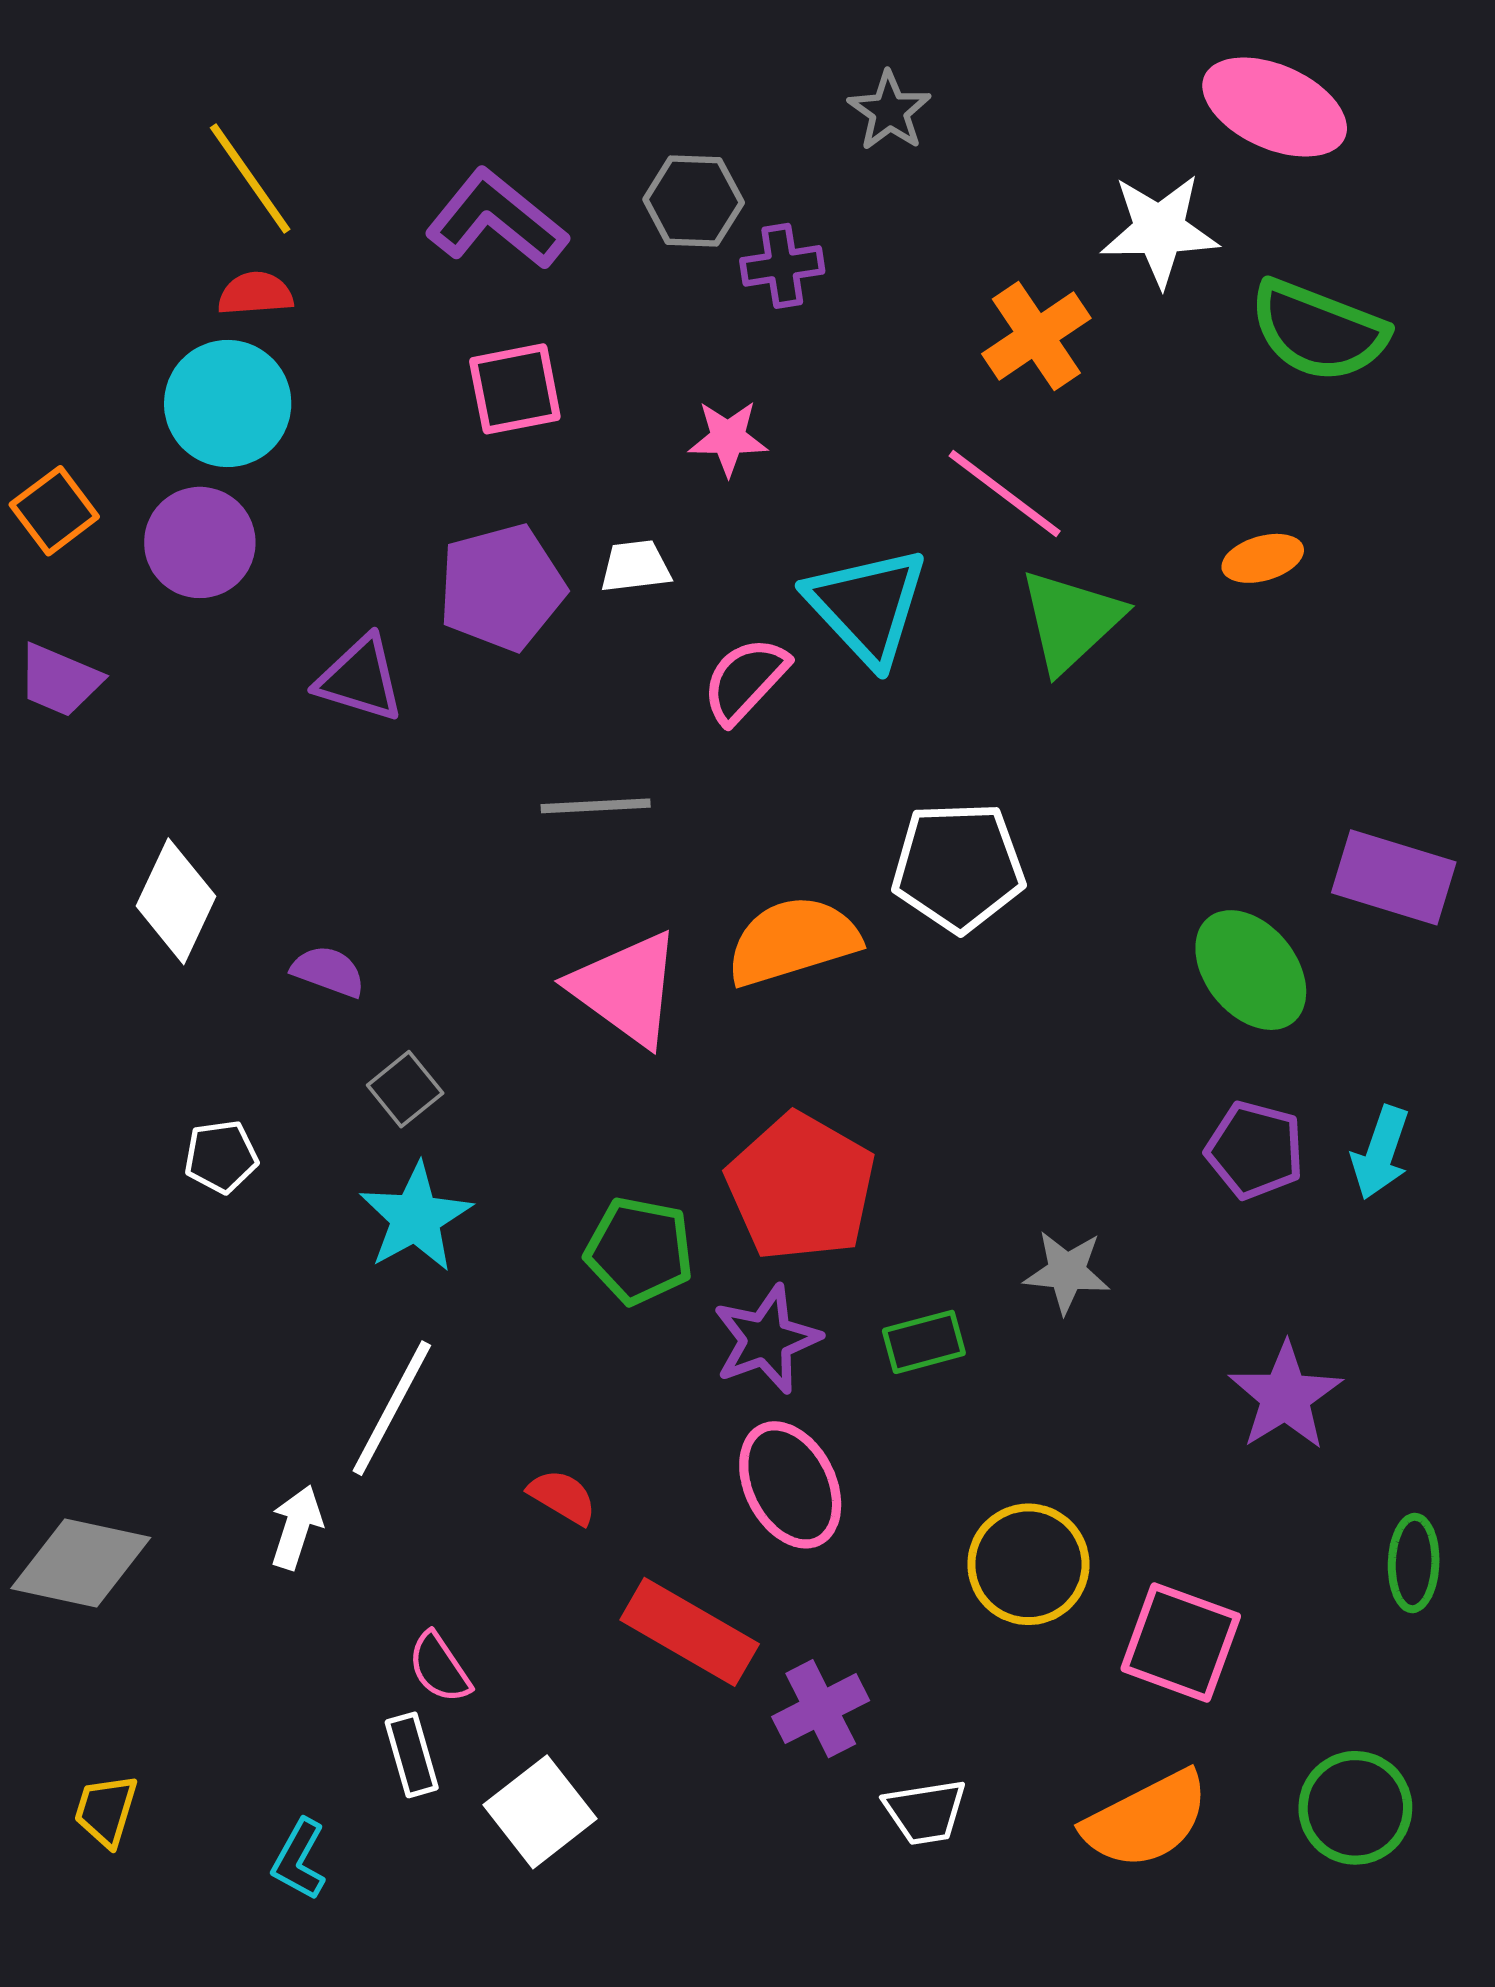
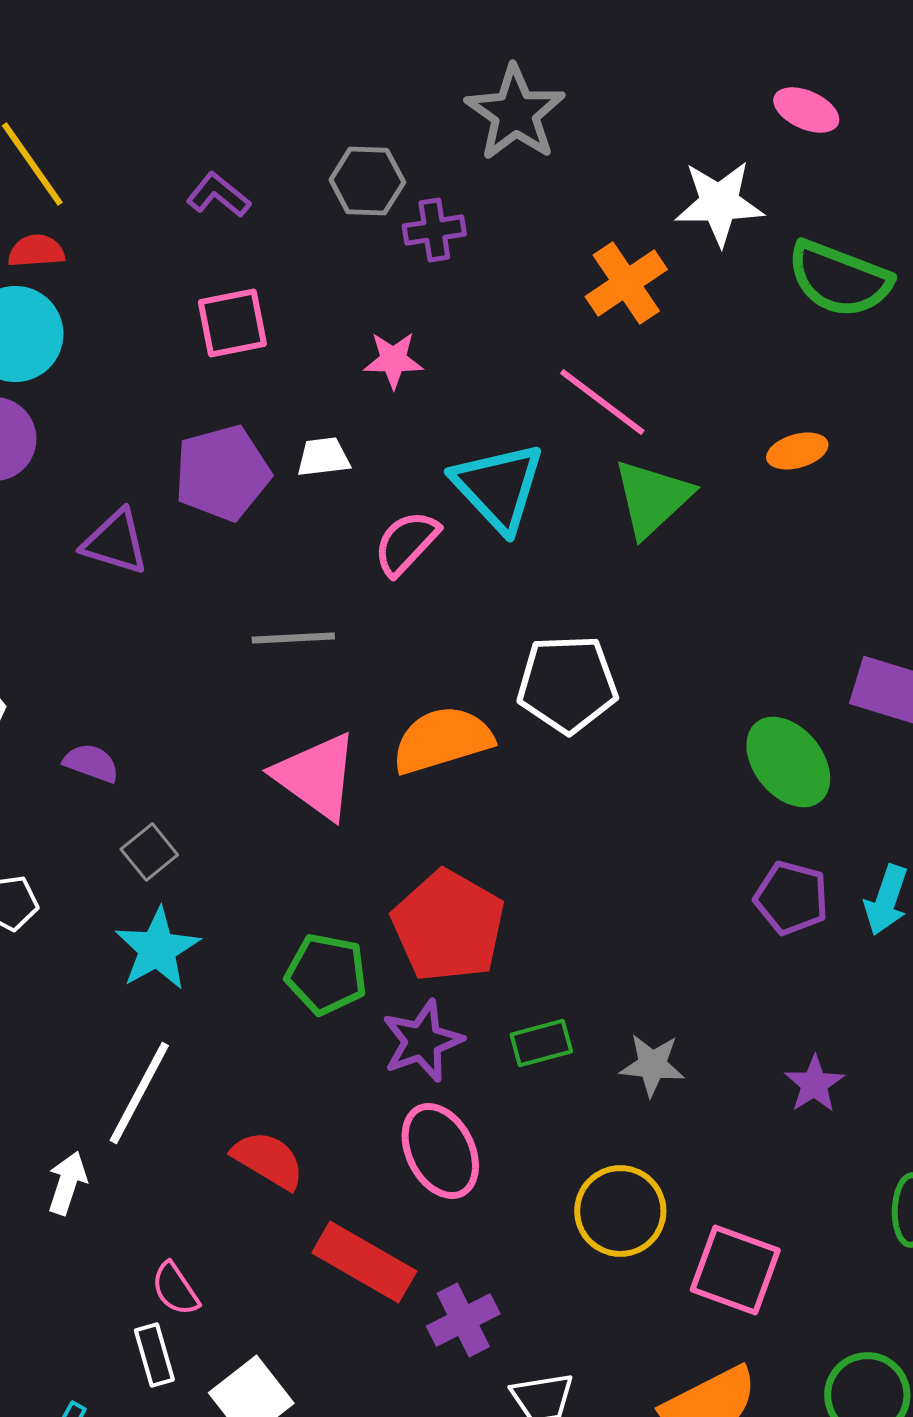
pink ellipse: (1275, 107) -> (806, 110), size x0.6
gray star: (889, 111) -> (515, 113), size x1.6
purple L-shape: (496, 220) -> (218, 195), size x0.6
gray star: (1067, 1272) -> (652, 1065), moved
purple star: (1285, 1396) -> (814, 1084), size x0.7
red semicircle: (563, 1497) -> (268, 1160), size x1.4

